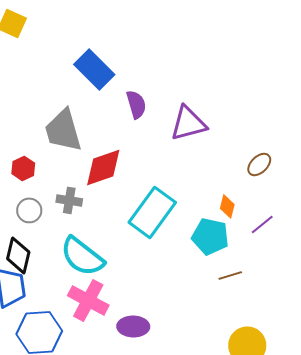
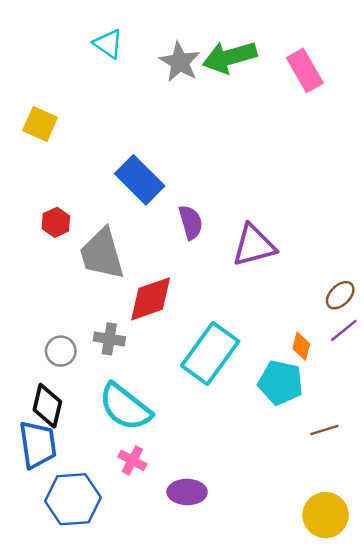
red hexagon: (23, 168) -> (56, 222), moved
purple line: (262, 224) -> (344, 330), moved
brown line: (230, 275) -> (324, 430), moved
pink cross: (88, 300) -> (132, 460), size x0.6

